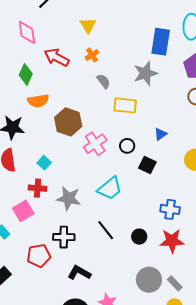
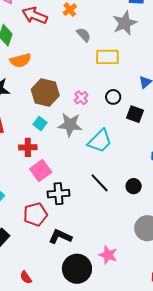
brown hexagon: (68, 122) -> (45, 93), moved
pink cross: (95, 144) -> (81, 98), size x0.6
cyan square: (44, 163) -> (40, 123), moved
gray star: (69, 198) -> (70, 125), moved
pink square: (23, 211) -> (41, 170), moved
black L-shape: (79, 273) -> (60, 237), moved

